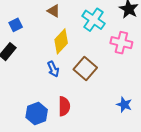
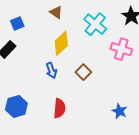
brown square: (85, 69) -> (83, 72), size x0.7
blue hexagon: (37, 113) -> (16, 106), moved

